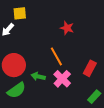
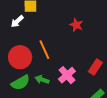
orange line: (56, 56) -> (44, 50), moved
green arrow: (38, 76) -> (42, 80), moved

